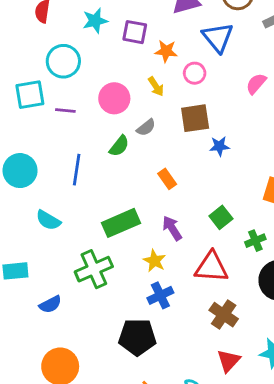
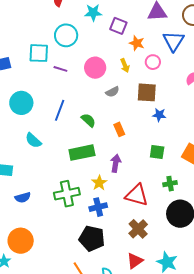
green semicircle: (119, 146) -> (88, 120), moved, turned -98
green square: (221, 217) -> (157, 152), moved, turned 35
purple arrow: (172, 228) -> (116, 163), turned 30
green cross: (94, 269) -> (67, 194), moved
black pentagon: (137, 337) -> (92, 238), moved

